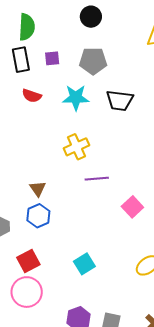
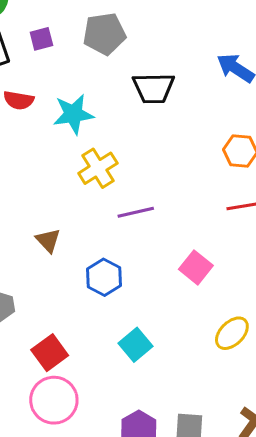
cyan star: (76, 98) -> (73, 114), moved
pink square: (132, 207) -> (196, 267), moved
blue hexagon: (38, 216) -> (104, 277), moved

